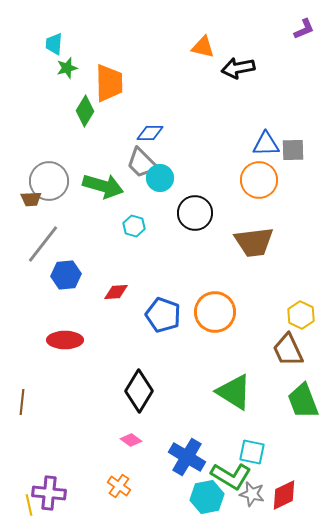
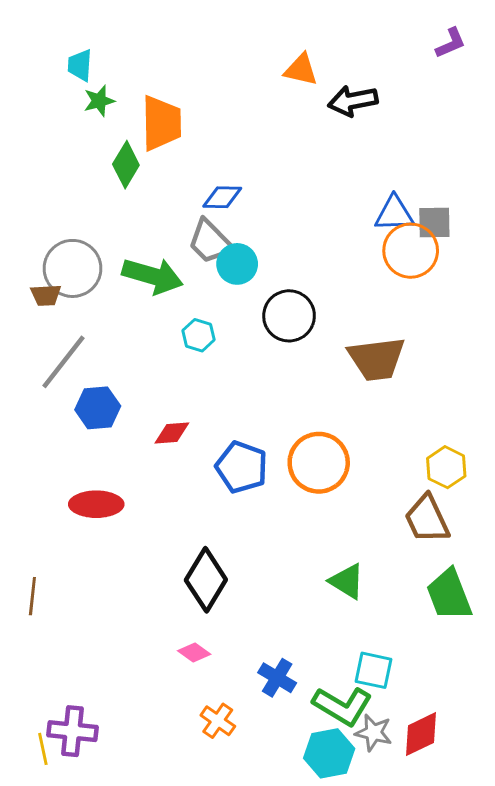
orange circle: (259, 180) -> (411, 251), moved
green triangle: (234, 392) -> (347, 581), size x0.7
blue cross: (187, 457) -> (277, 678), size x0.7
orange cross: (119, 486) -> (218, 721), moved
cyan hexagon: (207, 497) -> (329, 753), moved

